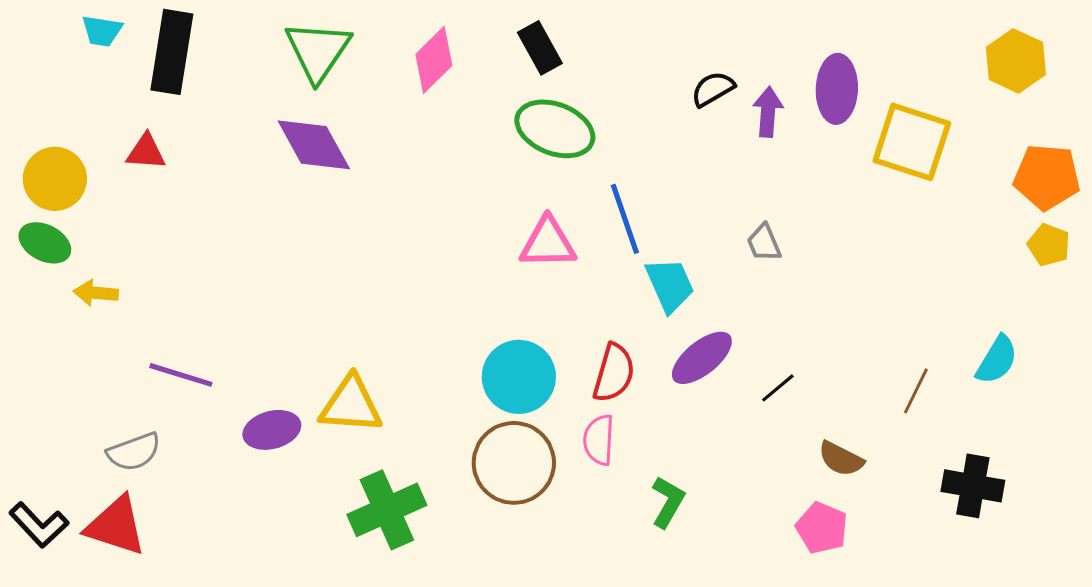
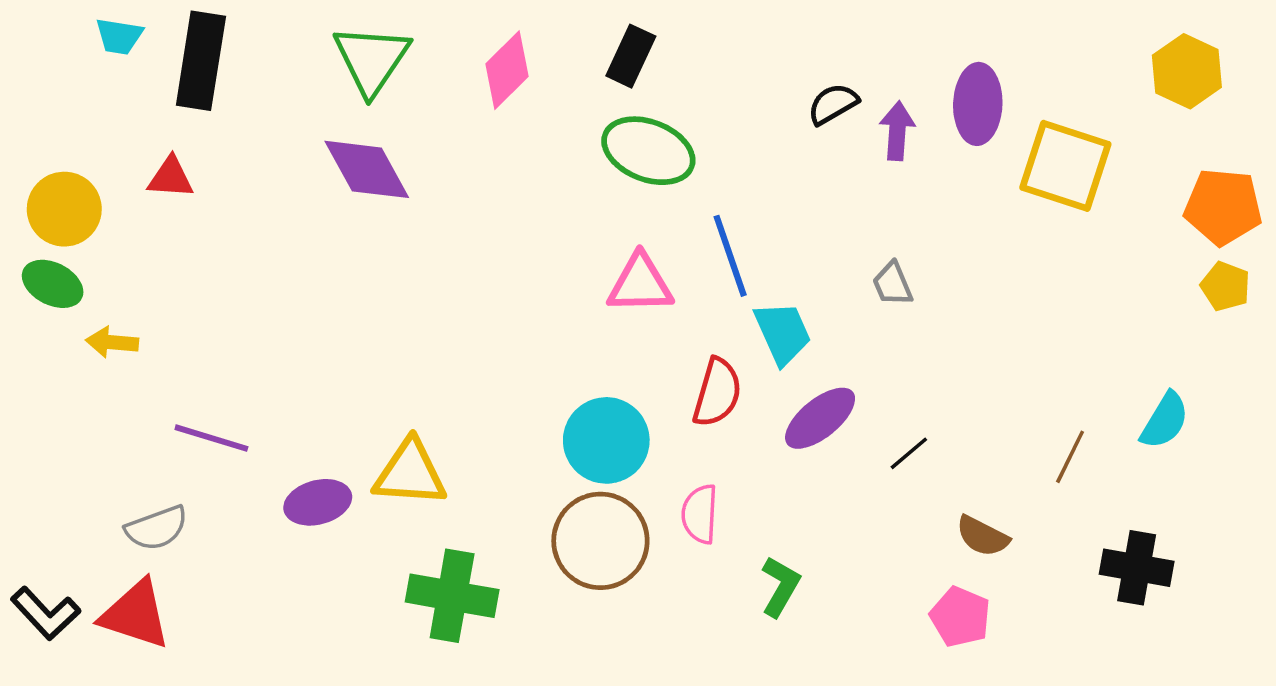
black rectangle: (540, 48) -> (631, 56), turned 54
red semicircle: (614, 373) -> (717, 393), moved
green cross: (387, 510) -> (452, 596), turned 34

